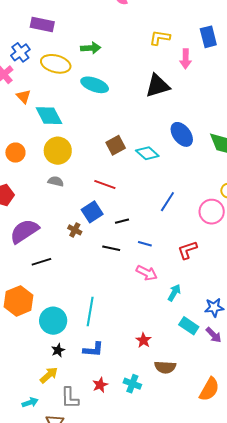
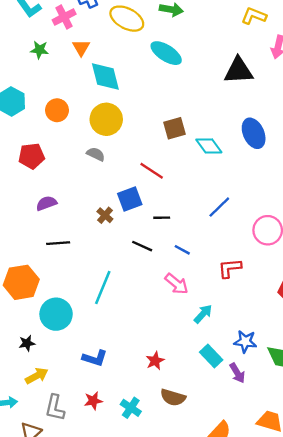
purple semicircle: (24, 231) -> (46, 203), size x0.6
cyan line: (90, 312) -> (103, 287), moved
black star: (58, 350) -> (27, 343), moved

